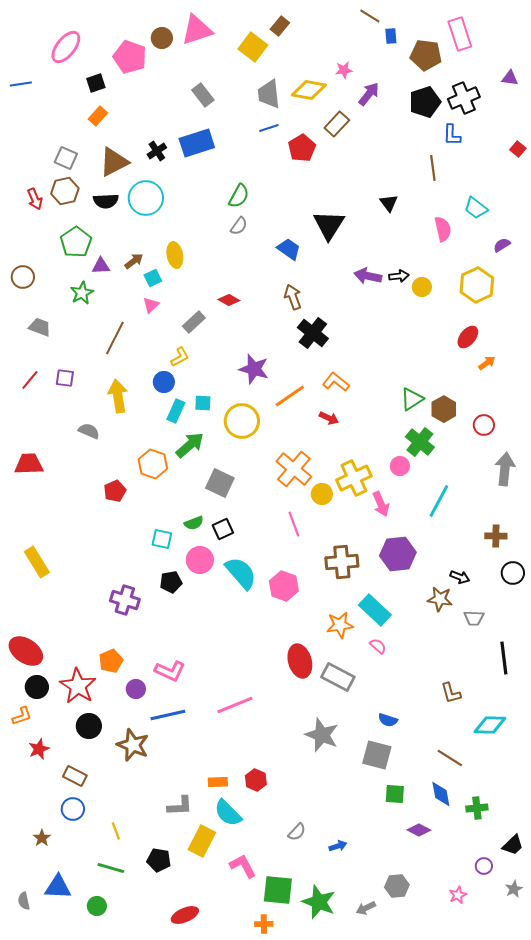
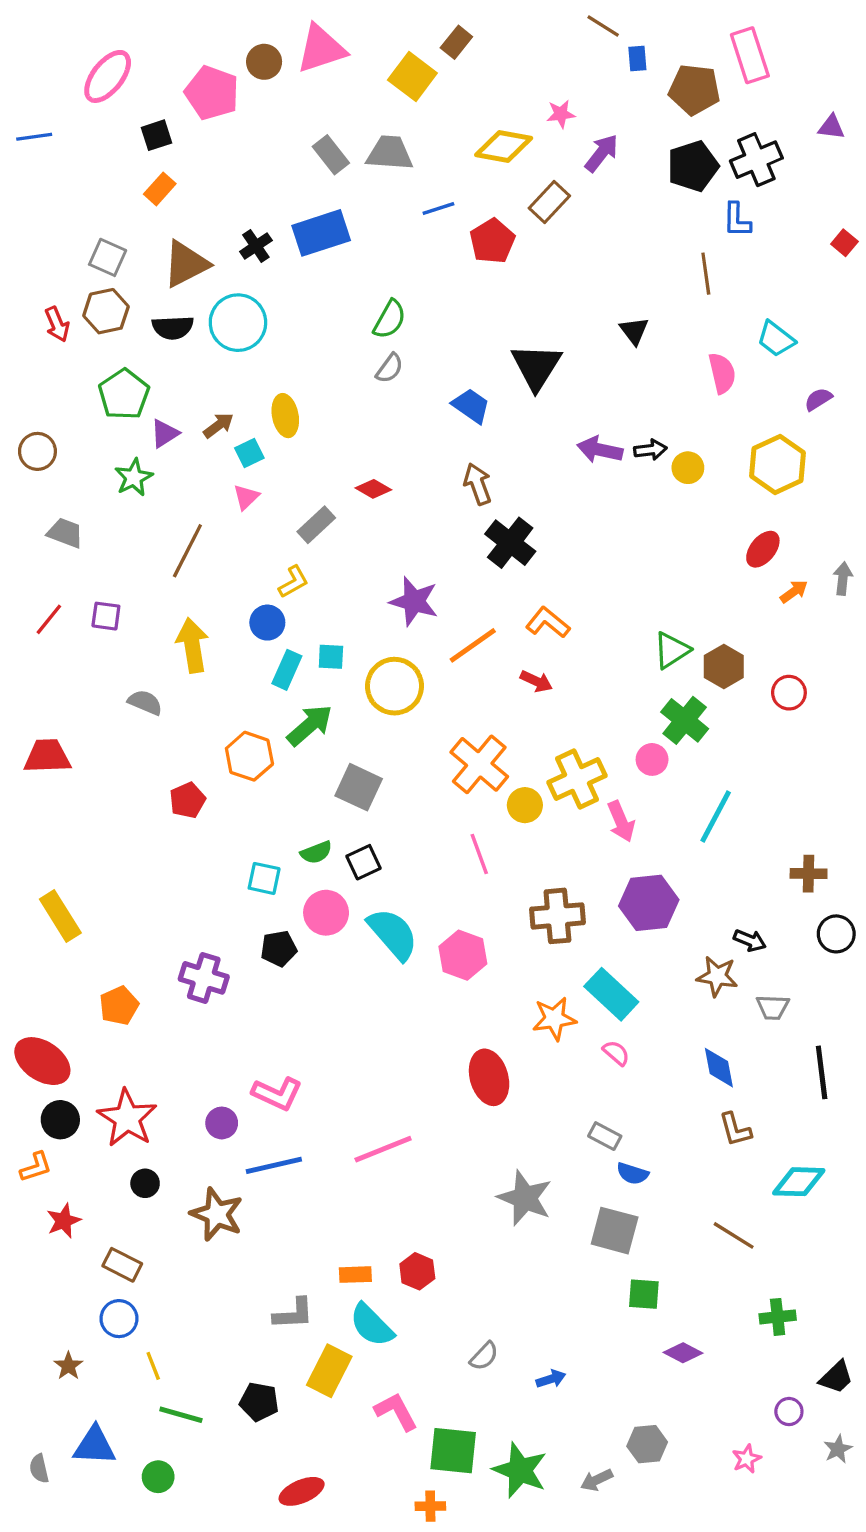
gray trapezoid: (269, 94) -> (390, 153), moved, turned 100
purple triangle: (101, 266) -> (165, 433), turned -30
gray arrow: (505, 469) -> (843, 579), moved, size x0.6
orange pentagon: (111, 661) -> (119, 1006), moved
gray rectangle: (338, 677) -> (605, 1136), moved, size x0.6
black circle: (89, 726) -> (145, 1183), size x0.7
blue diamond: (441, 794) -> (719, 1068), moved
yellow line: (116, 831) -> (153, 1366), moved

